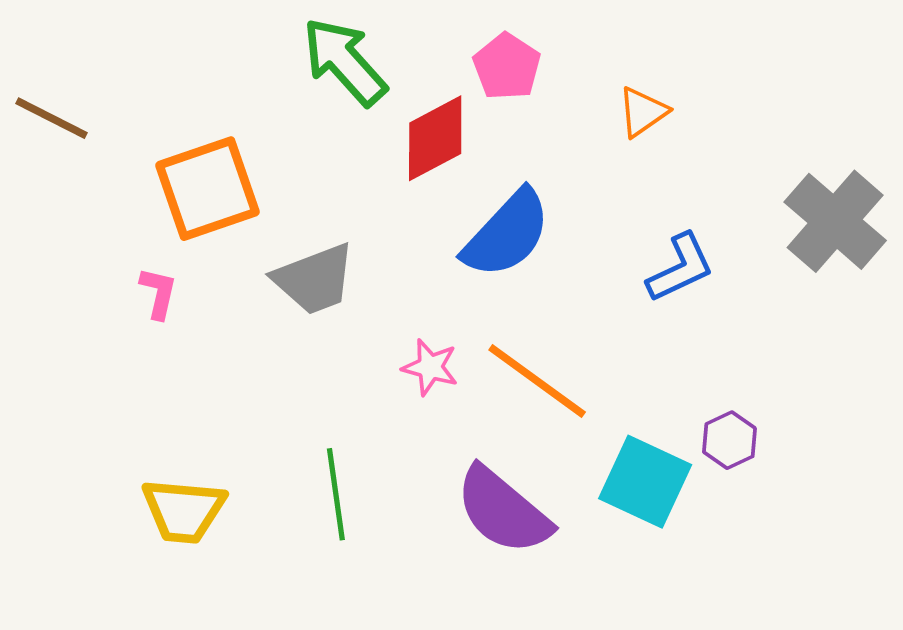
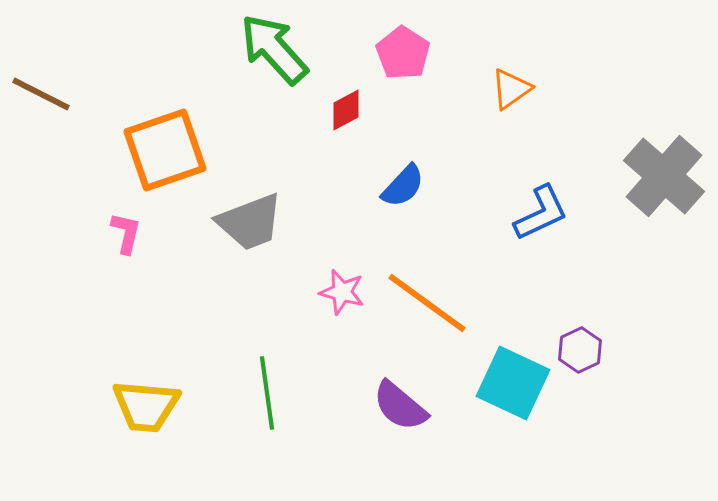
red diamond: (435, 138) -> (346, 110), size x0.6
blue semicircle: (507, 234) -> (403, 186), size x0.6
purple semicircle: (503, 511) -> (400, 406), size x0.7

